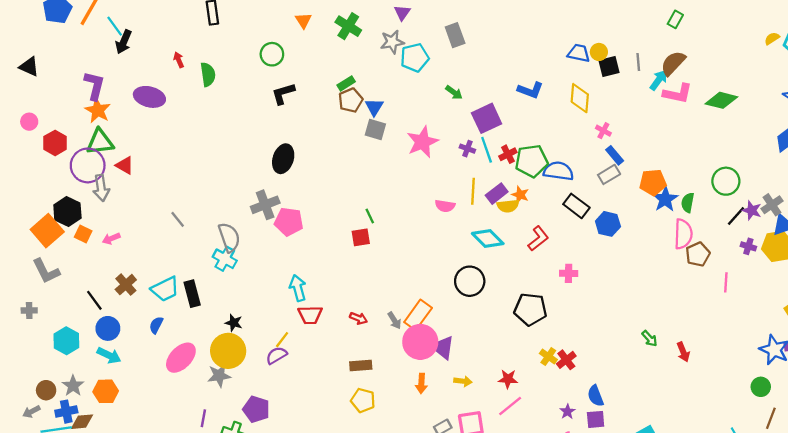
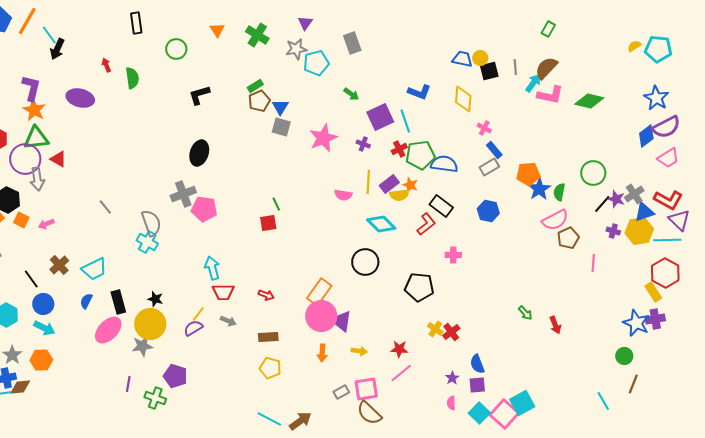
green circle: (272, 54) -> (176, 49), moved
cyan line: (487, 150) -> (405, 121), moved
black rectangle: (576, 206) -> (441, 206), moved
pink semicircle: (683, 234) -> (555, 220), turned 60
black rectangle: (192, 294) -> (118, 302), moved
gray arrow: (394, 321) -> (228, 321), moved, turned -35

